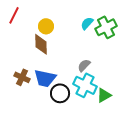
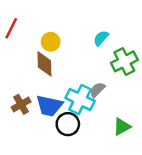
green cross: (106, 27) -> (124, 61), moved
brown cross: (22, 77) -> (21, 104), turned 35
cyan cross: (85, 85) -> (80, 100), moved

